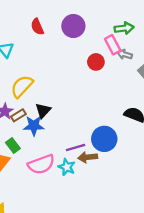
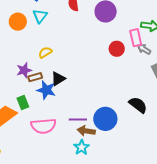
yellow semicircle: (22, 86) -> (45, 52), size x0.6
cyan star: (67, 167) -> (81, 147), moved

